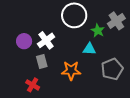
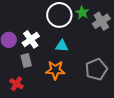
green star: (98, 31) -> (82, 13), moved
cyan triangle: (89, 49) -> (62, 46), moved

